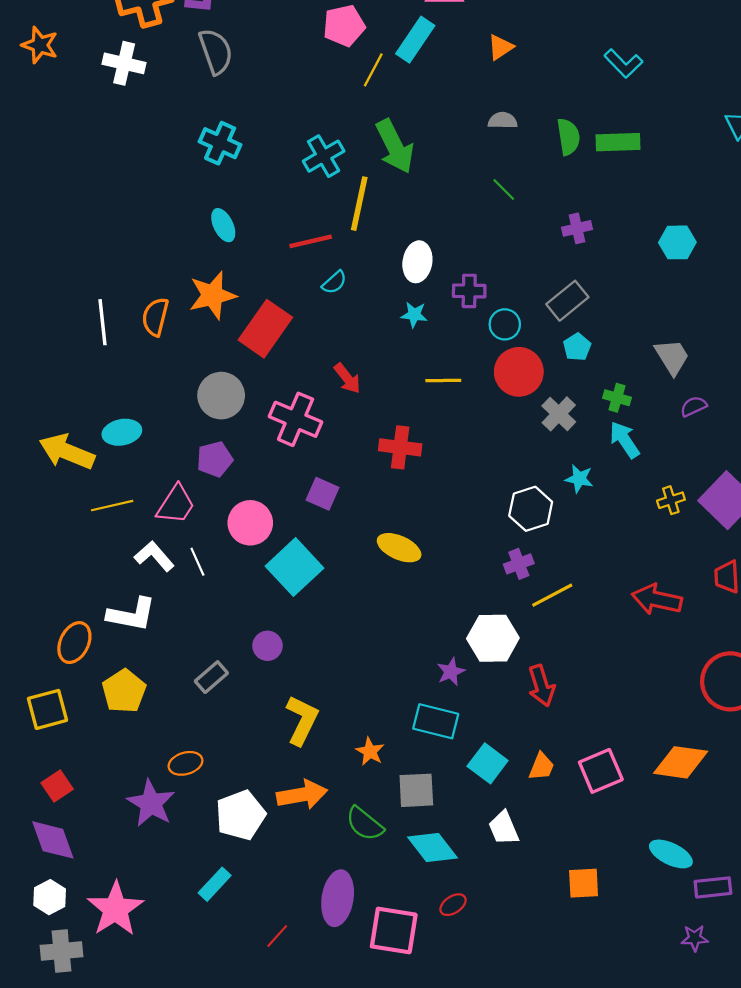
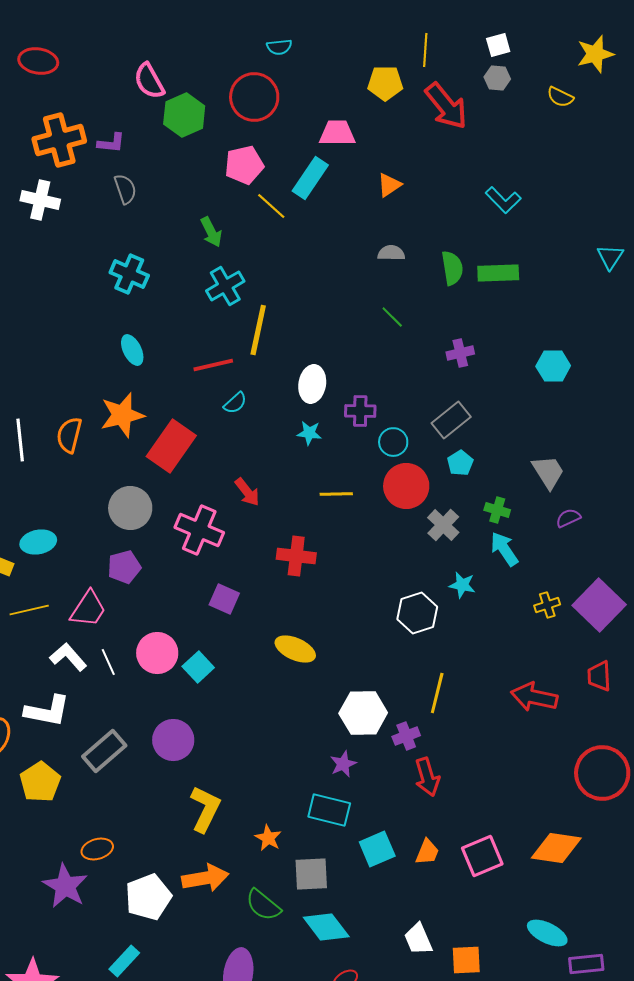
gray semicircle: (216, 51) -> (125, 189), size x0.7
yellow line: (373, 70) -> (271, 206), turned -76
green arrow: (395, 146) -> (211, 232), moved, size x0.6
pink circle: (250, 523) -> (157, 653), moved
purple cross: (519, 564) -> (406, 736), moved
cyan square: (294, 567) -> (198, 667), size x0.6
yellow line: (552, 595) -> (437, 693), turned -48
white hexagon: (493, 638) -> (363, 713), moved
purple circle: (267, 646) -> (173, 740), size x1.5
gray rectangle: (211, 677) -> (104, 751), moved, size x1.4
cyan square: (488, 763) -> (377, 849), turned 30
white trapezoid: (504, 828) -> (418, 939), moved

